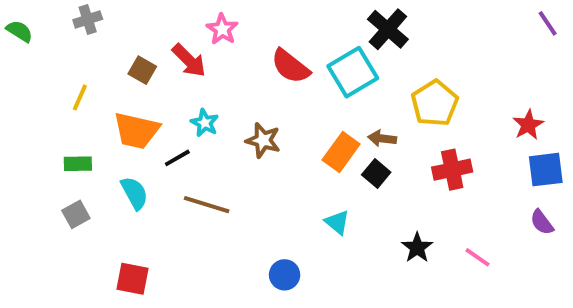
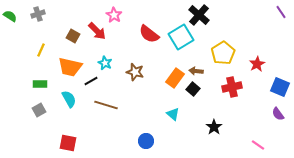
gray cross: (88, 19) -> (38, 14), moved
red star: (528, 125) -> (257, 64), moved
blue square: (546, 170) -> (280, 87), turned 30
pink line: (478, 257) -> (258, 145), moved

